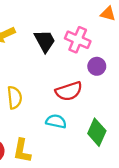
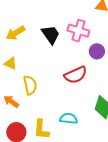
cyan semicircle: (56, 121) -> (69, 119), moved

